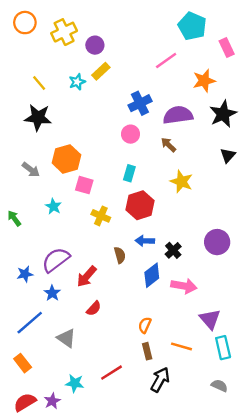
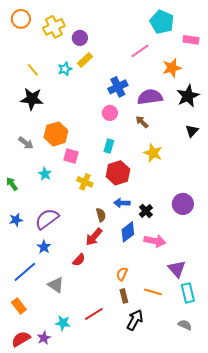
pink rectangle: (227, 47) -> (191, 40), turned -56
blue star: (25, 274) -> (16, 220), moved
red arrow: (87, 276) -> (94, 237), moved

